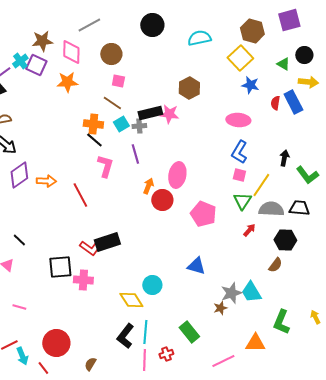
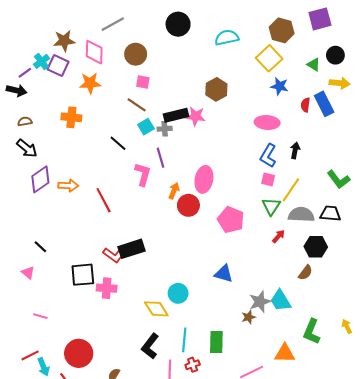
orange cross: (93, 124) -> (71, 117), moved
black arrow: (284, 158) -> (295, 150), moved
pink L-shape: (105, 166) -> (143, 174), moved
cyan line: (145, 332) -> (184, 340), moved
green rectangle: (189, 332) -> (216, 342), turned 40

